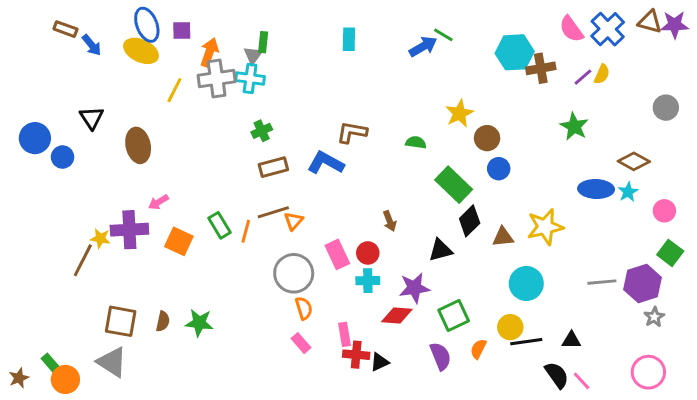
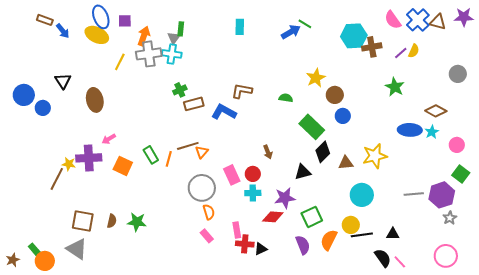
brown triangle: (650, 22) -> (438, 22), moved
brown rectangle: (273, 167) -> (194, 104), moved
orange semicircle: (478, 349) -> (329, 240), size x1.5

